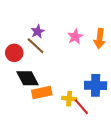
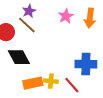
orange rectangle: (42, 92) -> (33, 83), moved
yellow cross: (69, 99) -> (51, 81), moved

